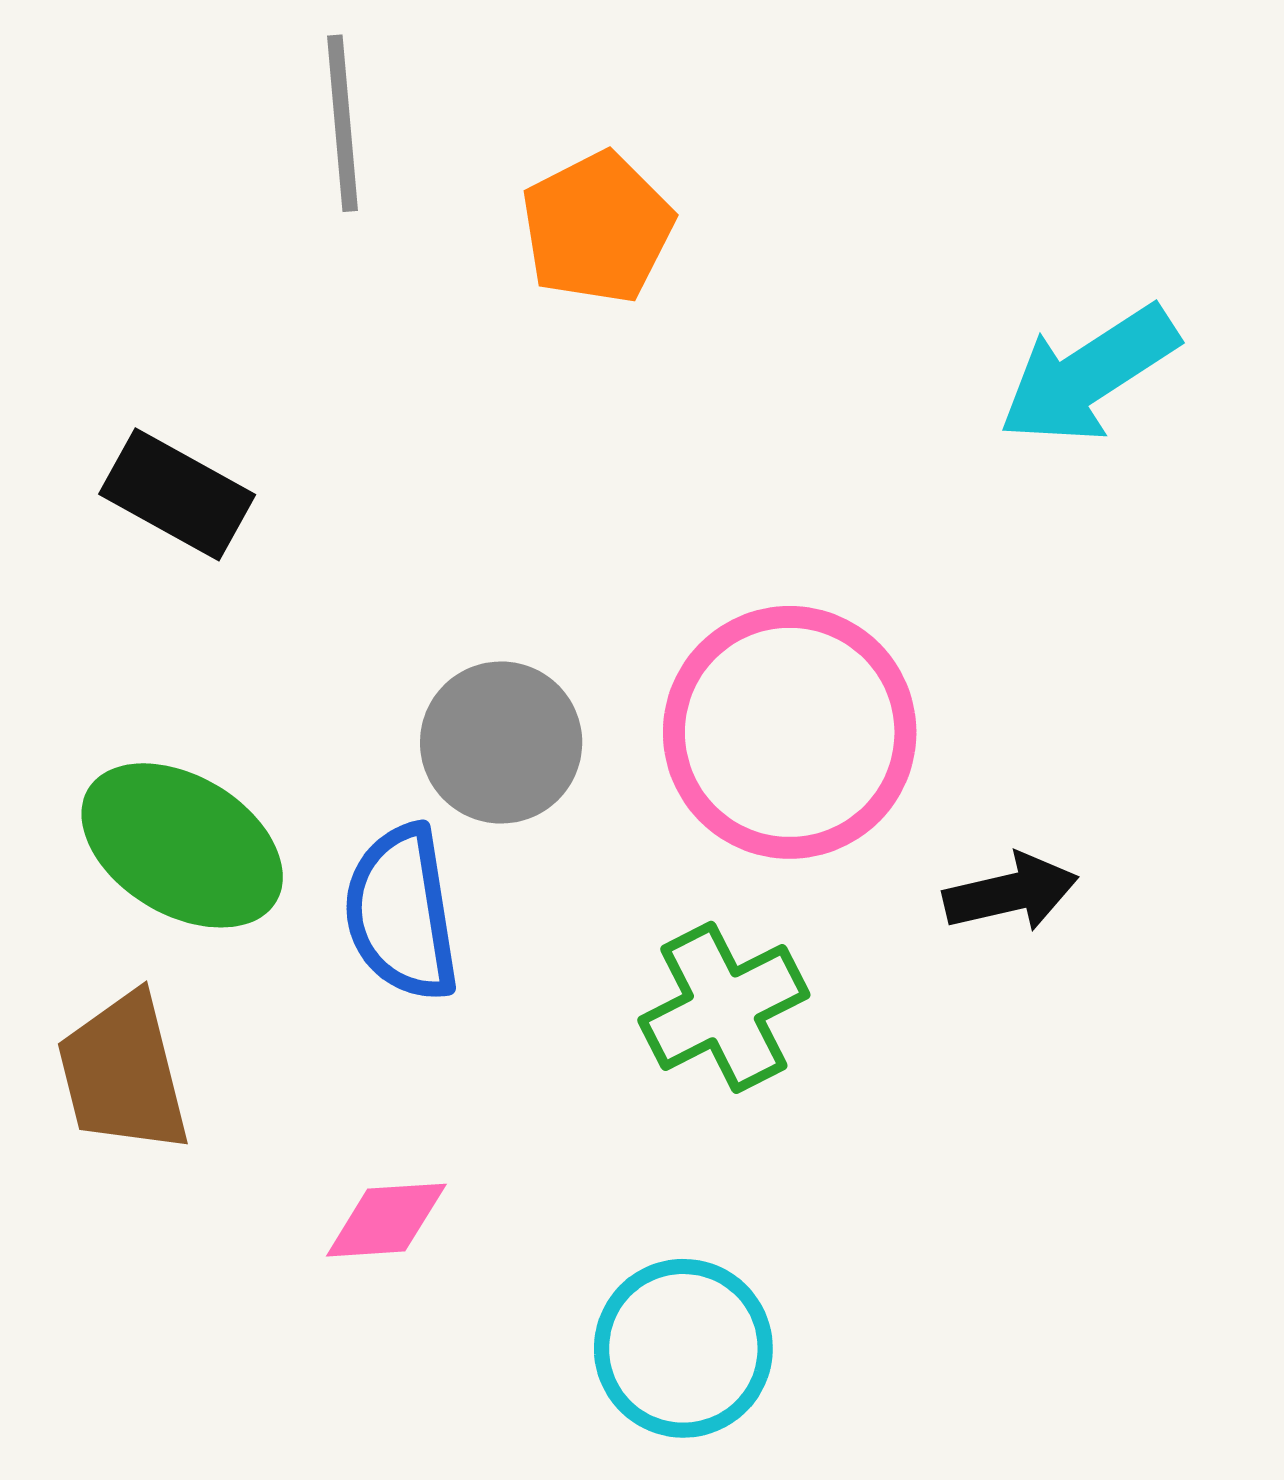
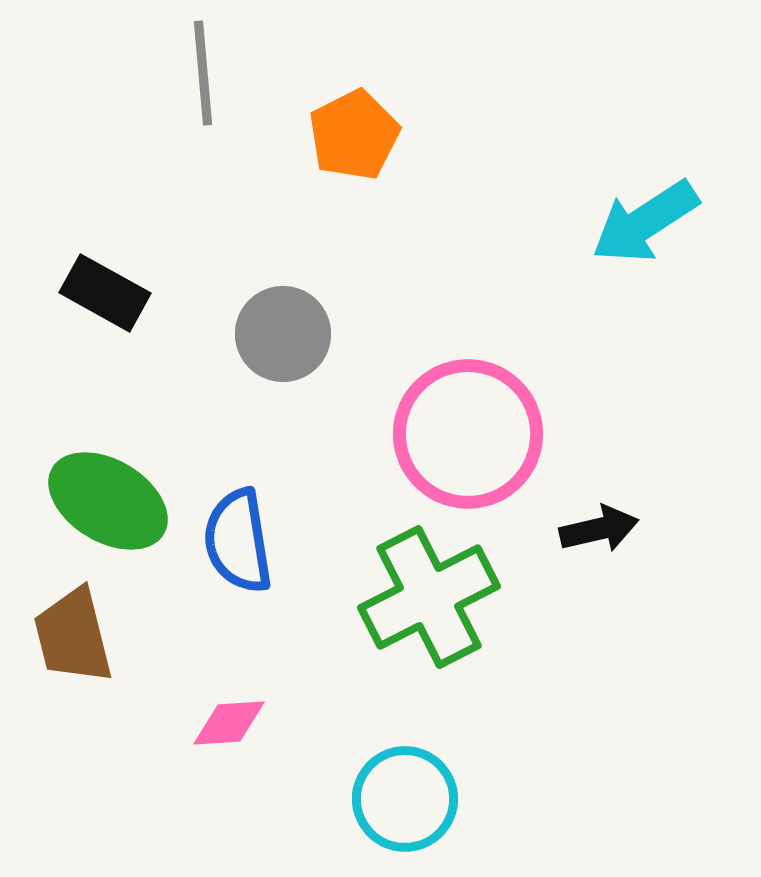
gray circle: (501, 742) -> (283, 334), moved
green cross: (724, 1007) -> (429, 597), size x1.4

